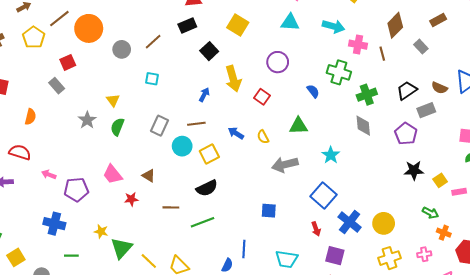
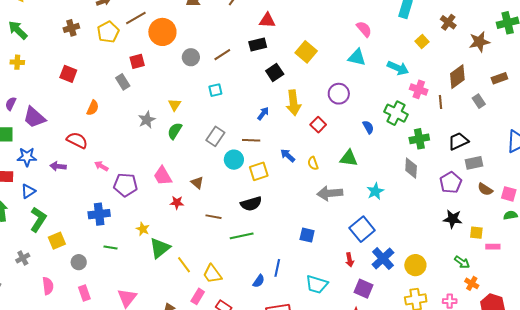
cyan square: (152, 79) -> (215, 90), turned -32
brown semicircle: (439, 88) -> (485, 189), moved
yellow square: (440, 180) -> (476, 233), turned 32
blue cross: (54, 224) -> (99, 214), turned -30

